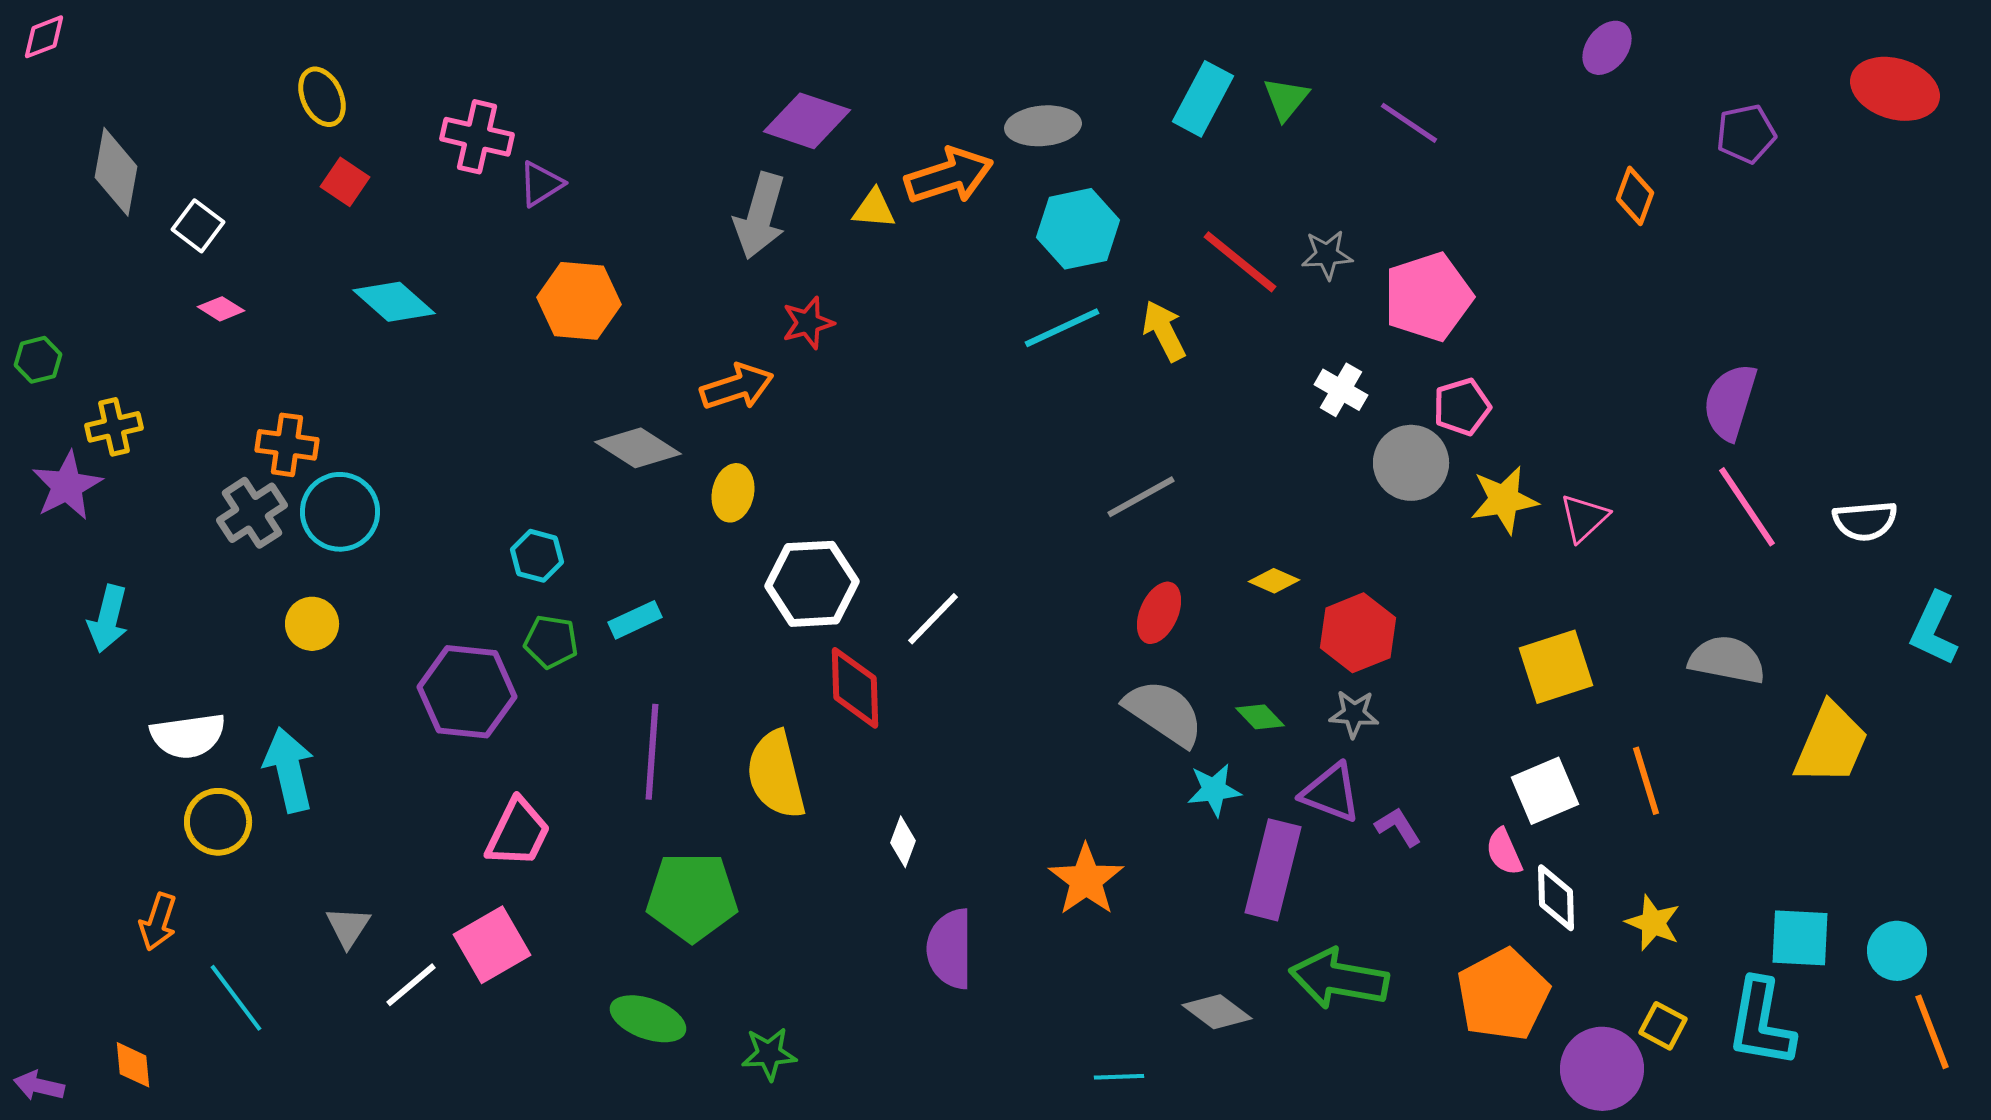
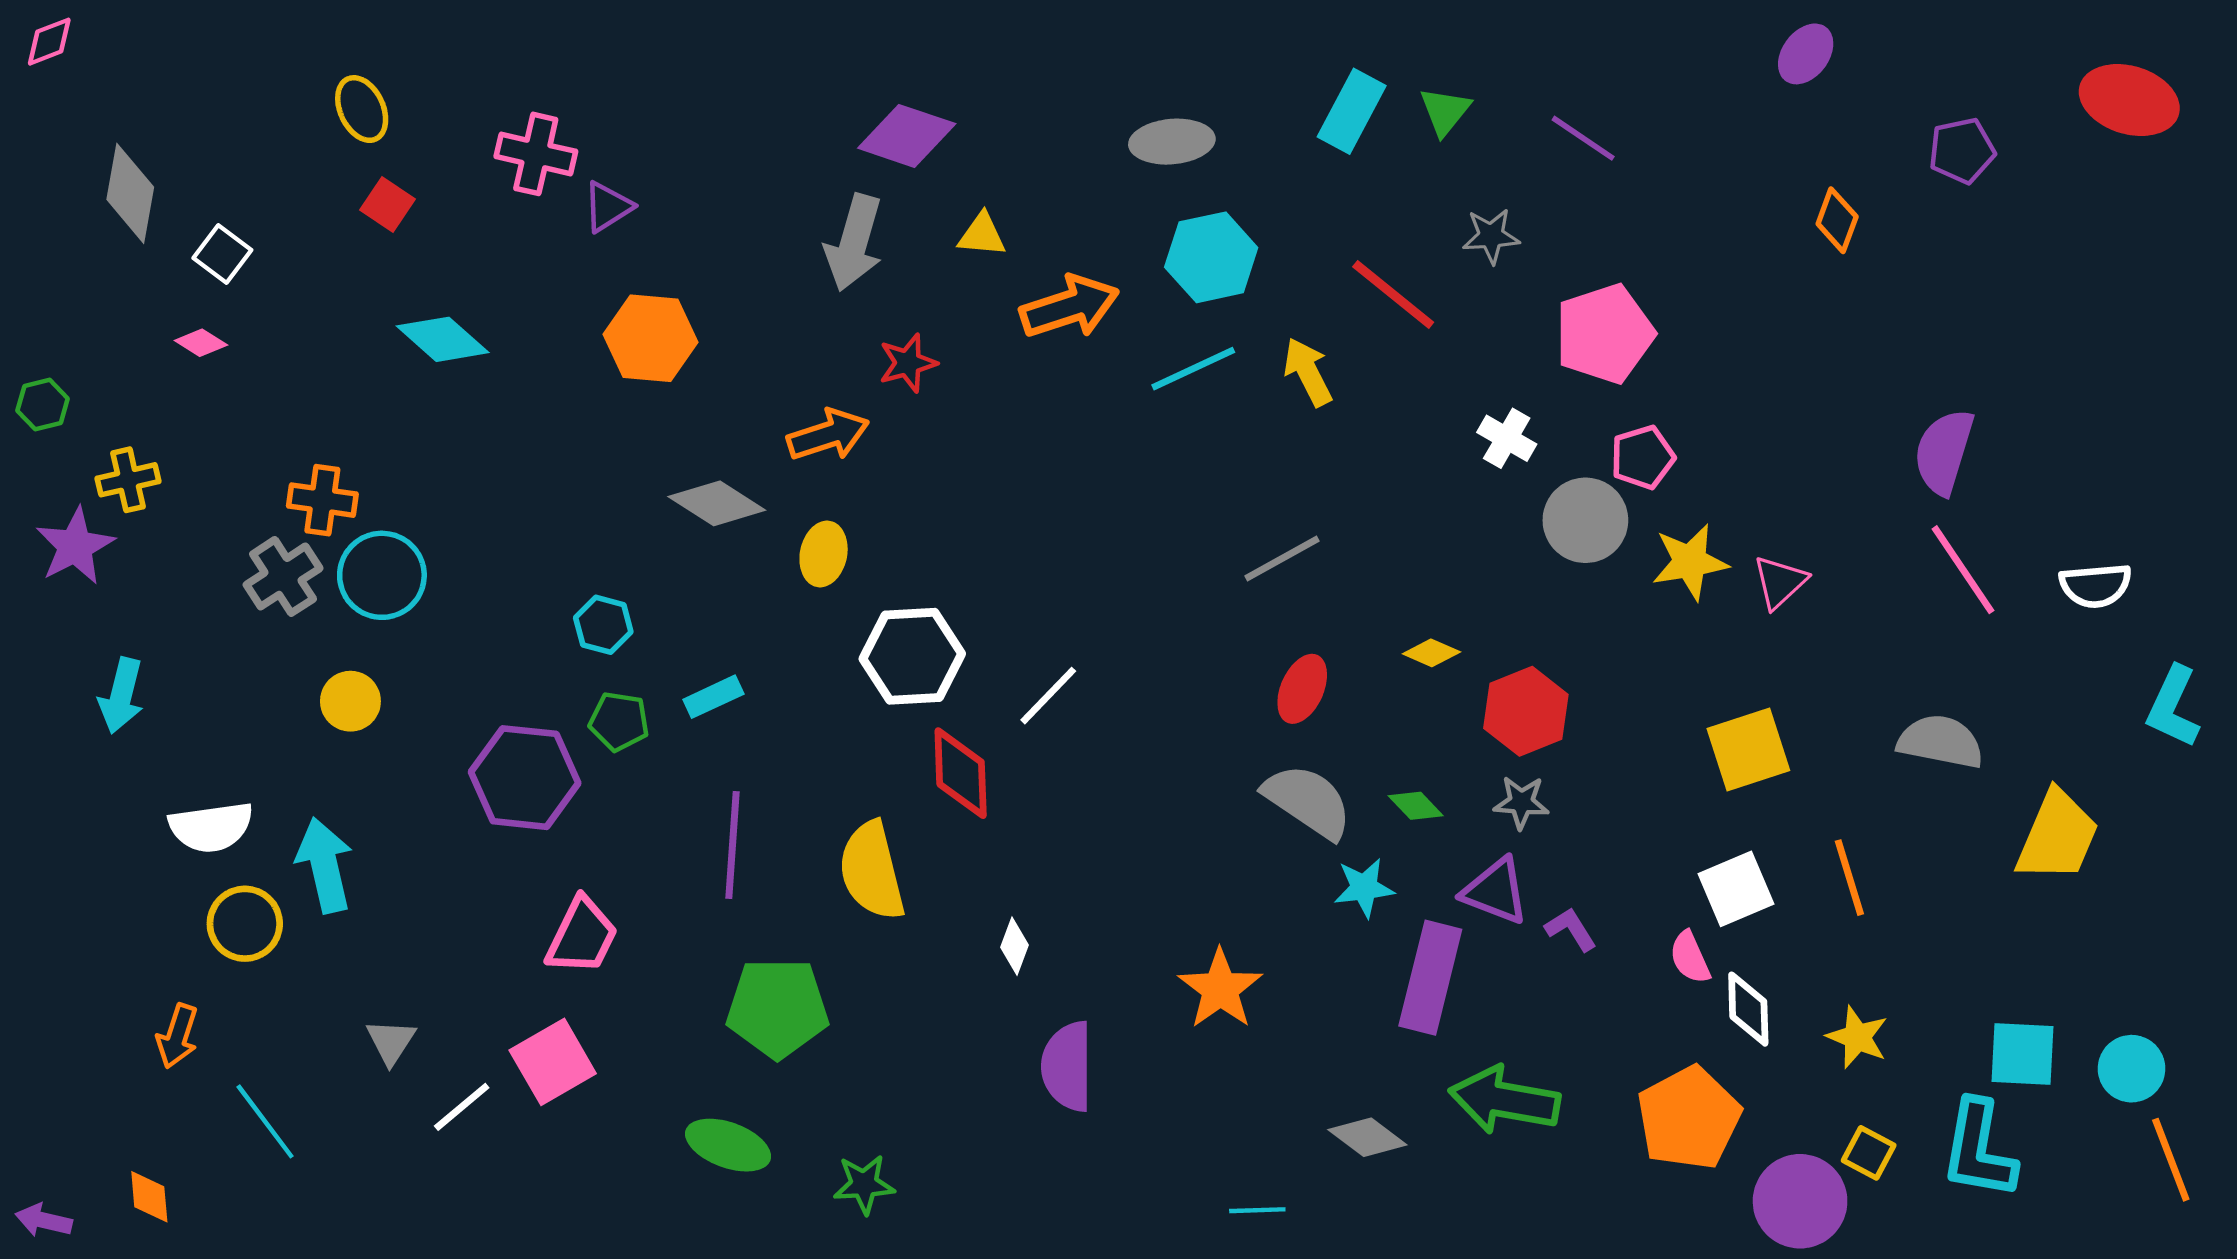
orange arrow: (949, 176) -> (1070, 307), moved
gray star: (1327, 255) -> (1491, 236), moved
pink diamond: (221, 309) -> (201, 343), moved

